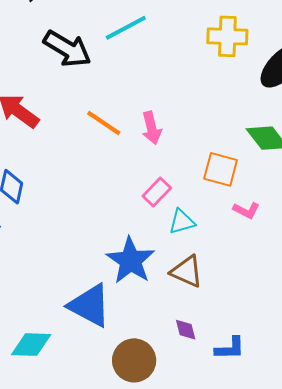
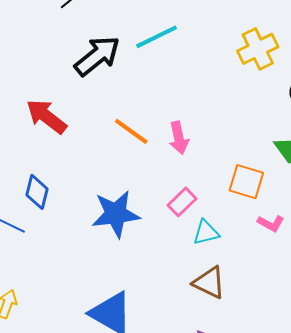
yellow cross: (227, 36) -> (258, 49), turned -30
black arrow: (67, 49) -> (97, 56), turned -72
blue star: (131, 261) -> (116, 214), moved, turned 30

